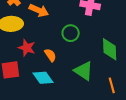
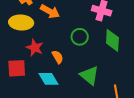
green diamond: (110, 49) -> (112, 40), moved

